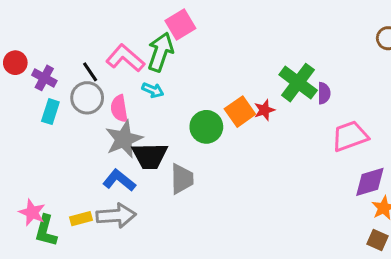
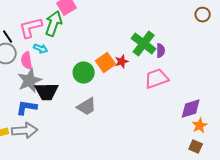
pink L-shape: (125, 58) -> (31, 28), turned -55
cyan arrow: (153, 90) -> (41, 49), moved
pink trapezoid: (350, 136) -> (157, 79), moved
gray trapezoid: (182, 179) -> (87, 107), moved, turned 60
blue L-shape: (119, 180) -> (27, 108), turned -30

